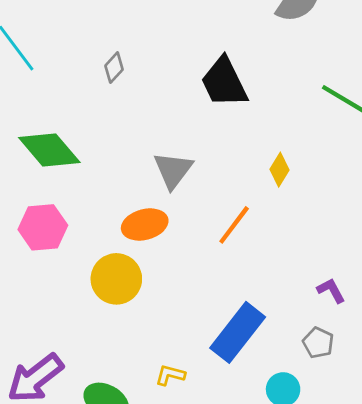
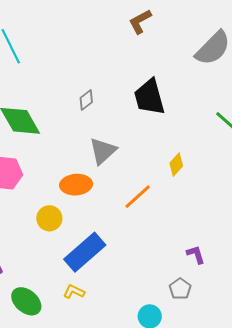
gray diamond: (114, 68) -> (86, 100), moved
yellow circle: (116, 279) -> (49, 218), size x0.7
blue rectangle: (238, 332) -> (85, 252), moved

